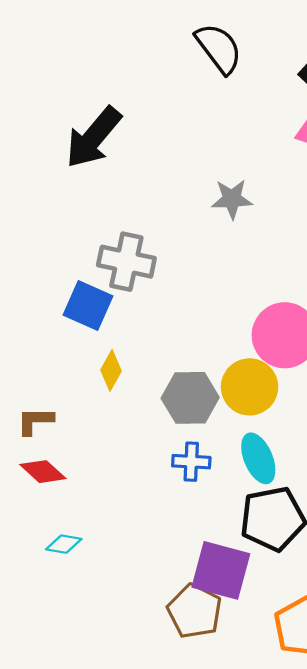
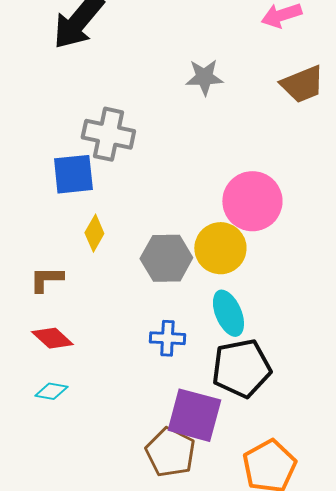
blue square: (88, 306) -> (73, 174), turned -30
brown L-shape: (35, 421) -> (46, 279), moved
blue cross: (191, 462) -> (167, 338), moved
red diamond: (43, 472) -> (52, 338), moved

